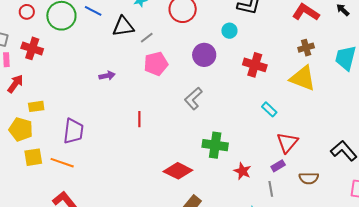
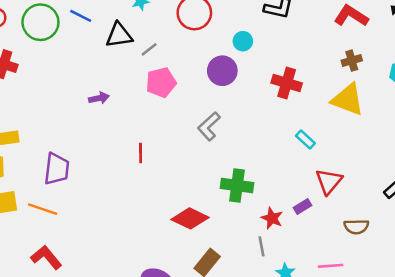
cyan circle: (229, 31) -> (243, 41), moved
purple rectangle: (278, 166) -> (303, 207), moved
gray line: (271, 189) -> (261, 246), moved

